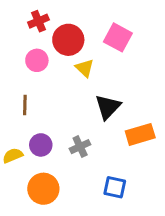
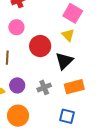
red circle: (68, 40) -> (40, 46), moved
yellow triangle: (85, 68) -> (68, 35), moved
orange rectangle: (140, 134) -> (74, 87), moved

